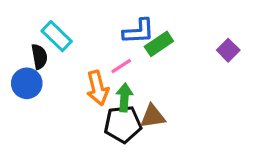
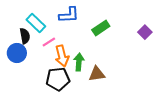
blue L-shape: (138, 31) -> (69, 15), moved
pink line: (121, 66) -> (49, 42), moved
black pentagon: (123, 124) -> (58, 79), moved

